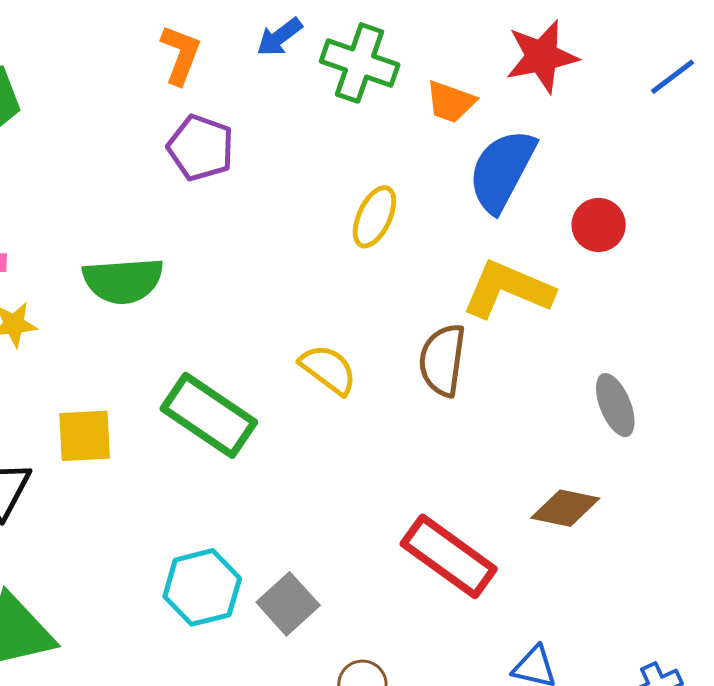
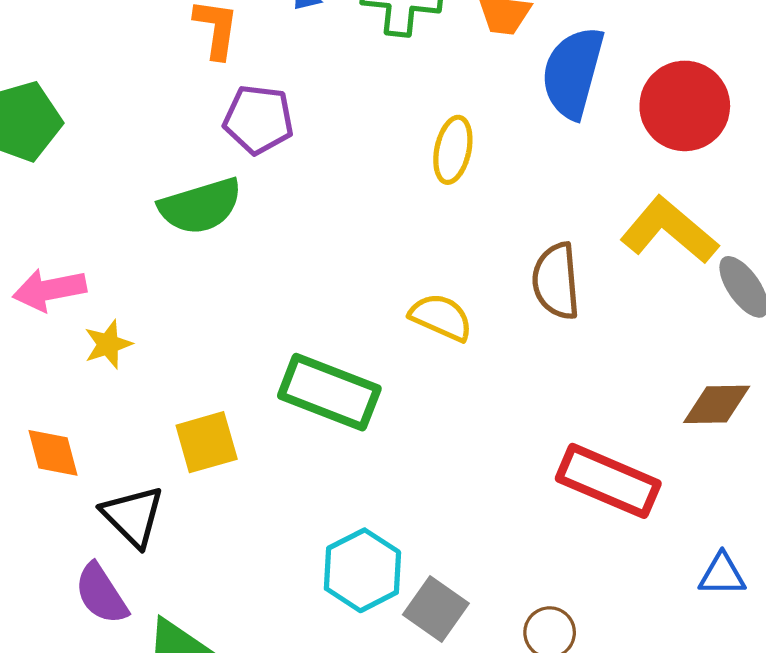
red circle: (599, 225) -> (685, 106), size x1.6
green semicircle: (123, 281) -> (200, 206), moved
yellow L-shape: (508, 289) -> (669, 230), moved, turned 30
gray square: (288, 604) -> (436, 609), moved

